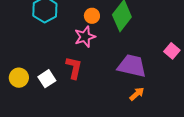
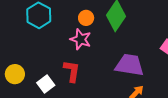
pink star: (85, 37) -> (81, 39), turned -30
yellow circle: (19, 78) -> (15, 74), moved

